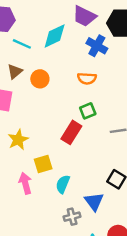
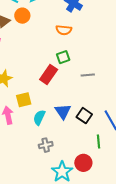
orange circle: (40, 79) -> (22, 16), moved
blue triangle: (94, 202) -> (63, 111), moved

